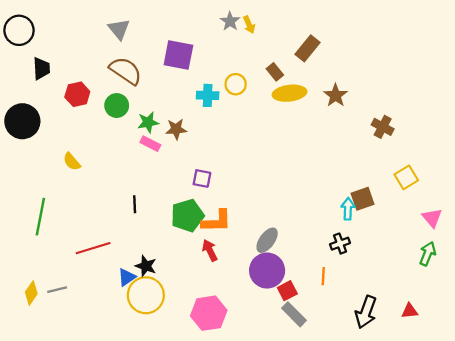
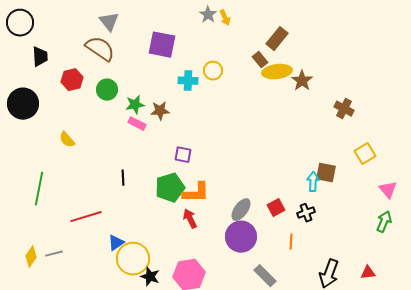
brown semicircle: (126, 71) -> (100, 49), moved
brown rectangle: (275, 72) -> (260, 60), moved
yellow ellipse: (290, 93) -> (277, 72), moved
brown square: (362, 199) -> (326, 173), turned 30
black star: (146, 266) -> (150, 277), moved
red square: (287, 291) -> (276, 208), moved

